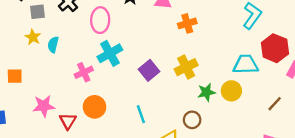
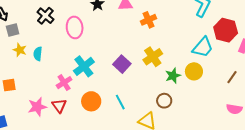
gray square: (37, 12) -> (13, 30), moved
cyan cross: (110, 53) -> (84, 66), moved
cyan trapezoid: (246, 64) -> (203, 47), turned 140
pink cross: (84, 72) -> (64, 83), moved
orange circle: (95, 107) -> (91, 101), moved
red triangle: (68, 121) -> (59, 106), moved

